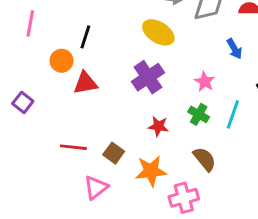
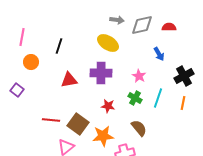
orange circle: (62, 61) -> (31, 62), moved
purple cross: (148, 77) -> (101, 73), turned 35
red triangle: (85, 83) -> (69, 80), moved
brown square: (114, 153) -> (78, 124), size x1.5

